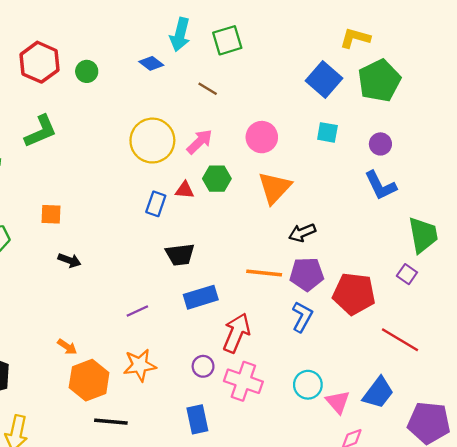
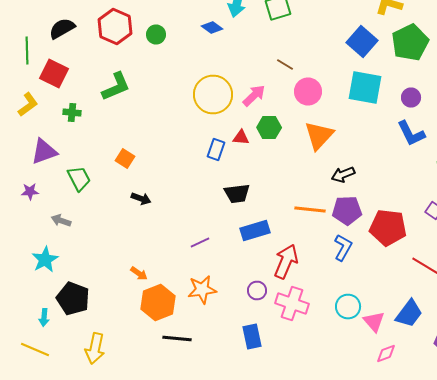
brown line: (208, 89) -> (285, 64), moved
cyan square: (327, 132) -> (365, 88), size x1.8
orange square: (51, 214) -> (125, 158), turned 30

